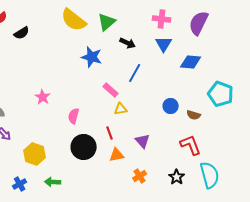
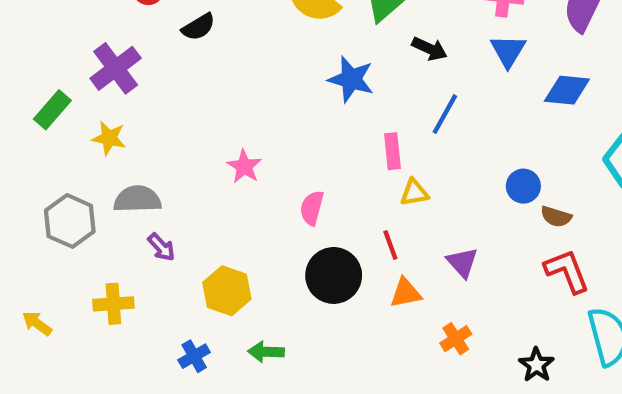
pink rectangle: (111, 90) -> (393, 151), turned 42
brown semicircle: (194, 115) -> (556, 217), moved
black star: (177, 177) -> (536, 365), moved

